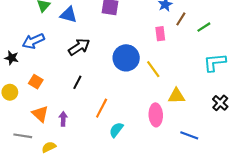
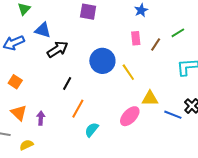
blue triangle: (68, 15) -> (43, 30), moved
brown line: (181, 19) -> (156, 44), moved
black line: (77, 82) -> (67, 83), moved
pink ellipse: (156, 115) -> (130, 116), turned 45
blue line: (189, 135) -> (173, 115), moved

